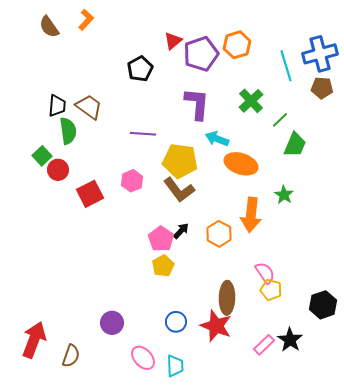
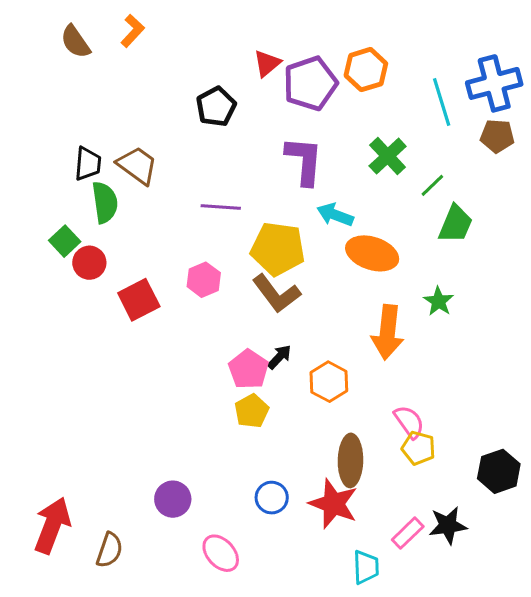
orange hexagon: (219, 234) -> (329, 382), moved
black star: (290, 340) -> (448, 525), turned 30
cyan trapezoid: (175, 366) -> (366, 567), moved

